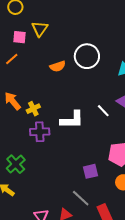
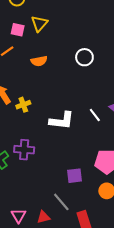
white circle: (87, 56) -> (84, 57), size x0.7
orange semicircle: (58, 66) -> (39, 61), moved
purple cross: (40, 132) -> (24, 150), moved

